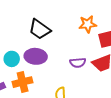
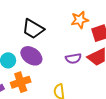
purple ellipse: (36, 56) -> (31, 56), turned 35

